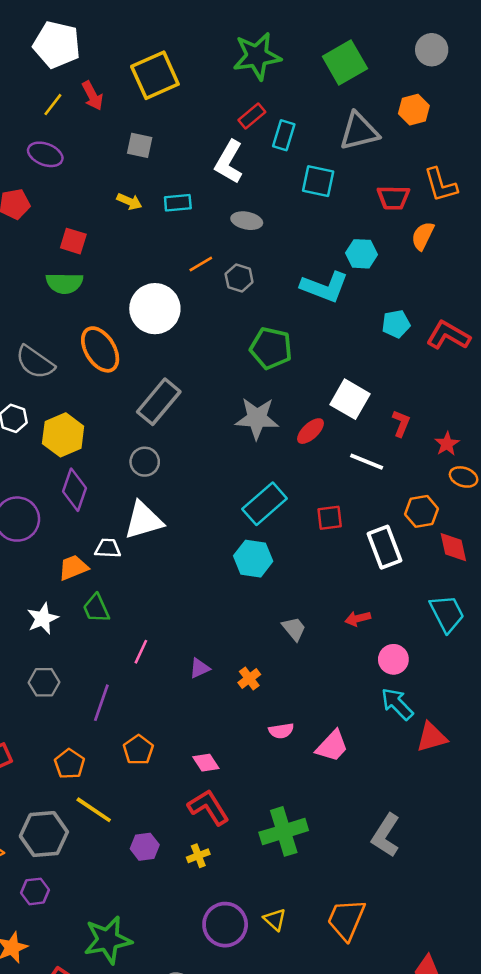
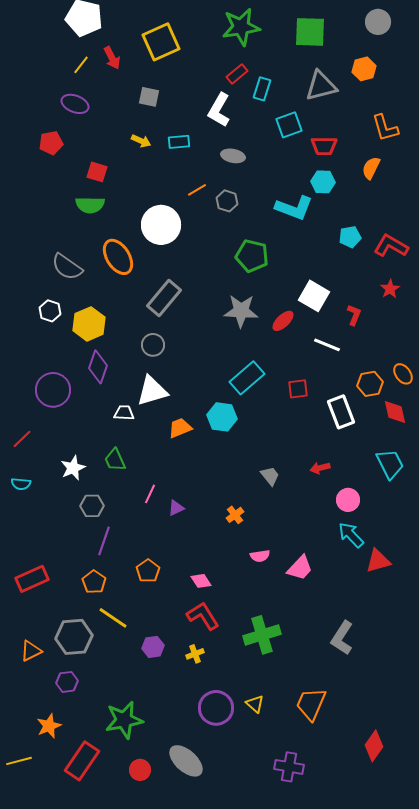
green square: (345, 62) -> (310, 32), turned 32
cyan square: (318, 181) -> (289, 125), turned -32
red trapezoid: (393, 198) -> (324, 146), moved
red star: (447, 444) -> (390, 289), moved
orange ellipse: (464, 477) -> (403, 374), moved, turned 35
cyan hexagon: (253, 559) -> (222, 417), moved
orange trapezoid: (73, 568) -> (180, 428), moved
purple triangle: (200, 668) -> (176, 508), moved
gray hexagon: (44, 682) -> (92, 506), moved
purple line: (101, 703) -> (104, 541), moved

